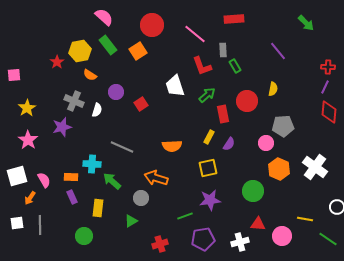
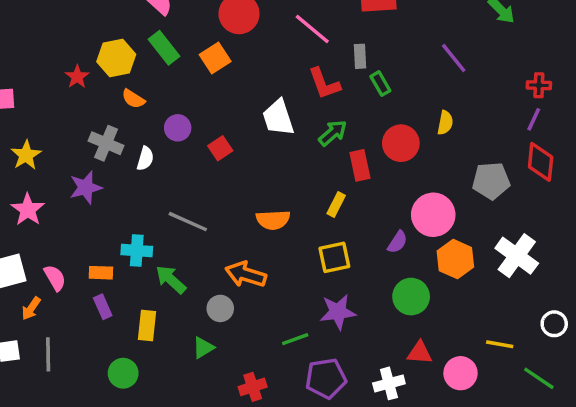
gray pentagon: (283, 126) -> (491, 181), moved
pink circle: (266, 143) -> (433, 215), size x1.6
purple semicircle: (229, 144) -> (397, 242), moved

